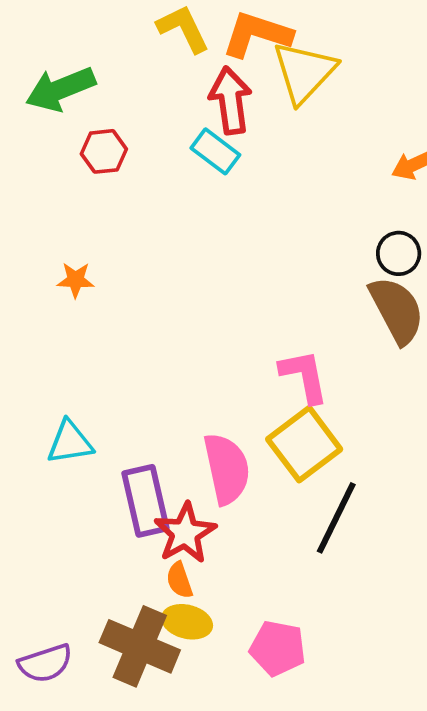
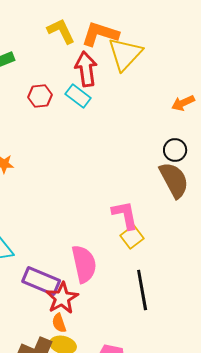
red hexagon: (104, 151) -> (40, 96), moved
yellow square: (304, 444) -> (132, 237), moved, size x0.6
purple rectangle: (145, 501) -> (41, 281), turned -54
black line: (336, 518) -> (142, 290), turned -36

